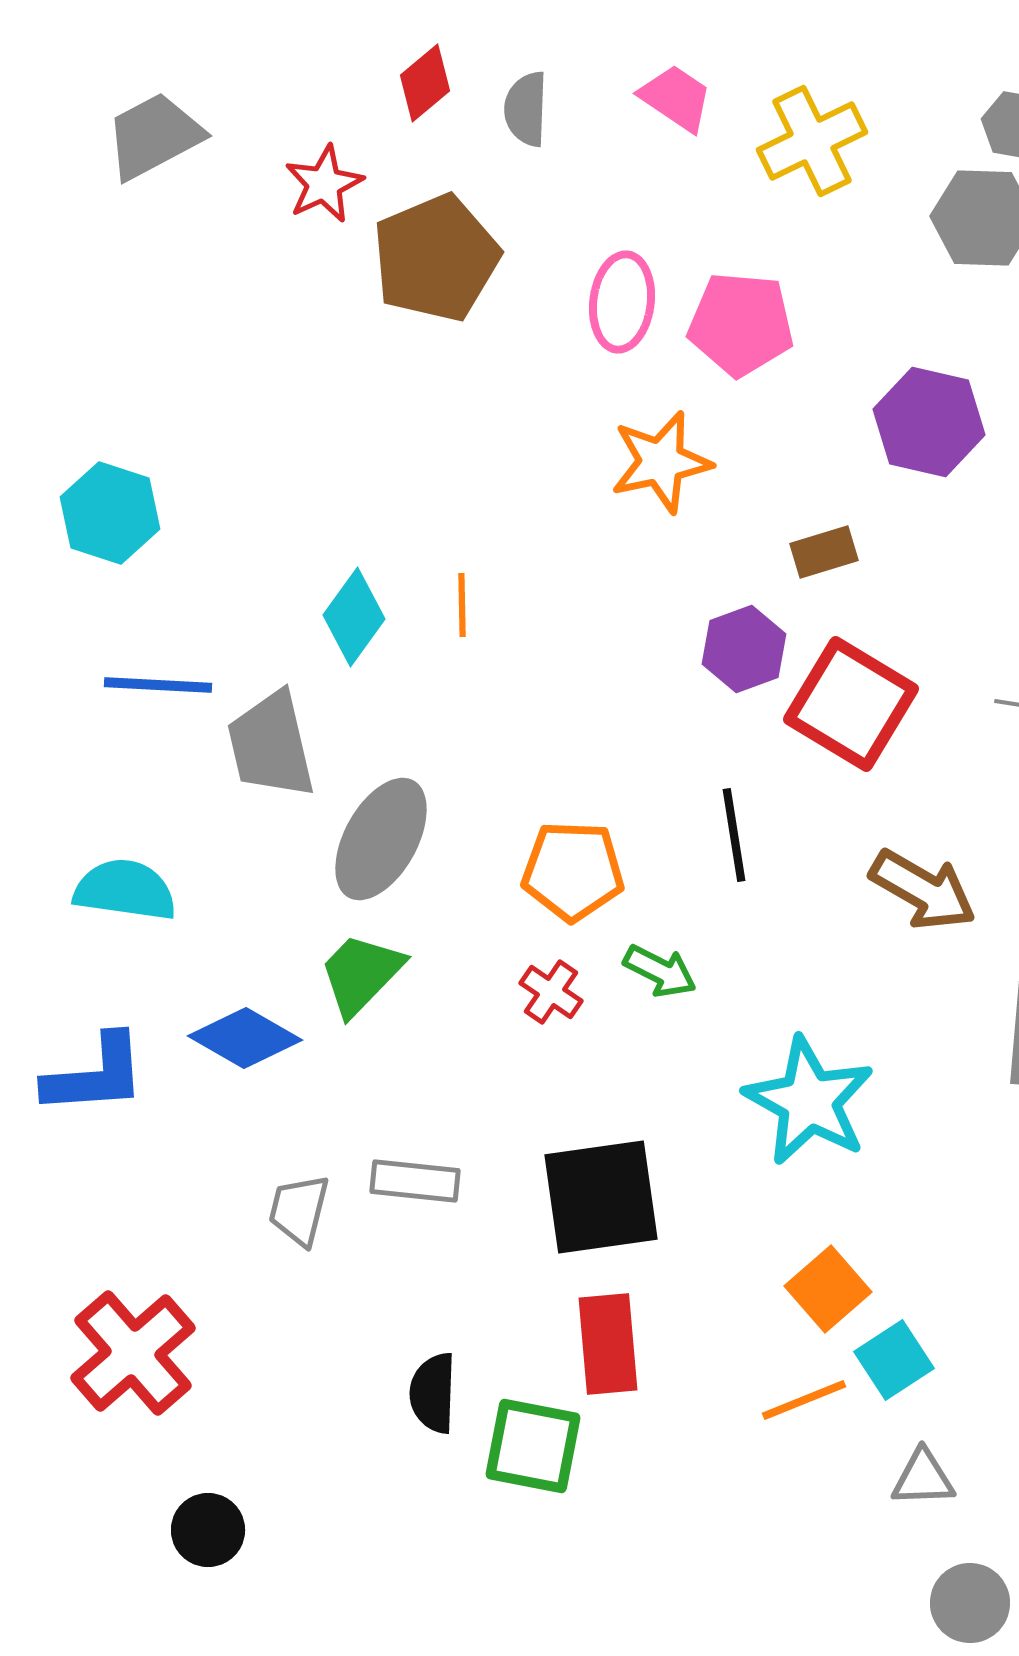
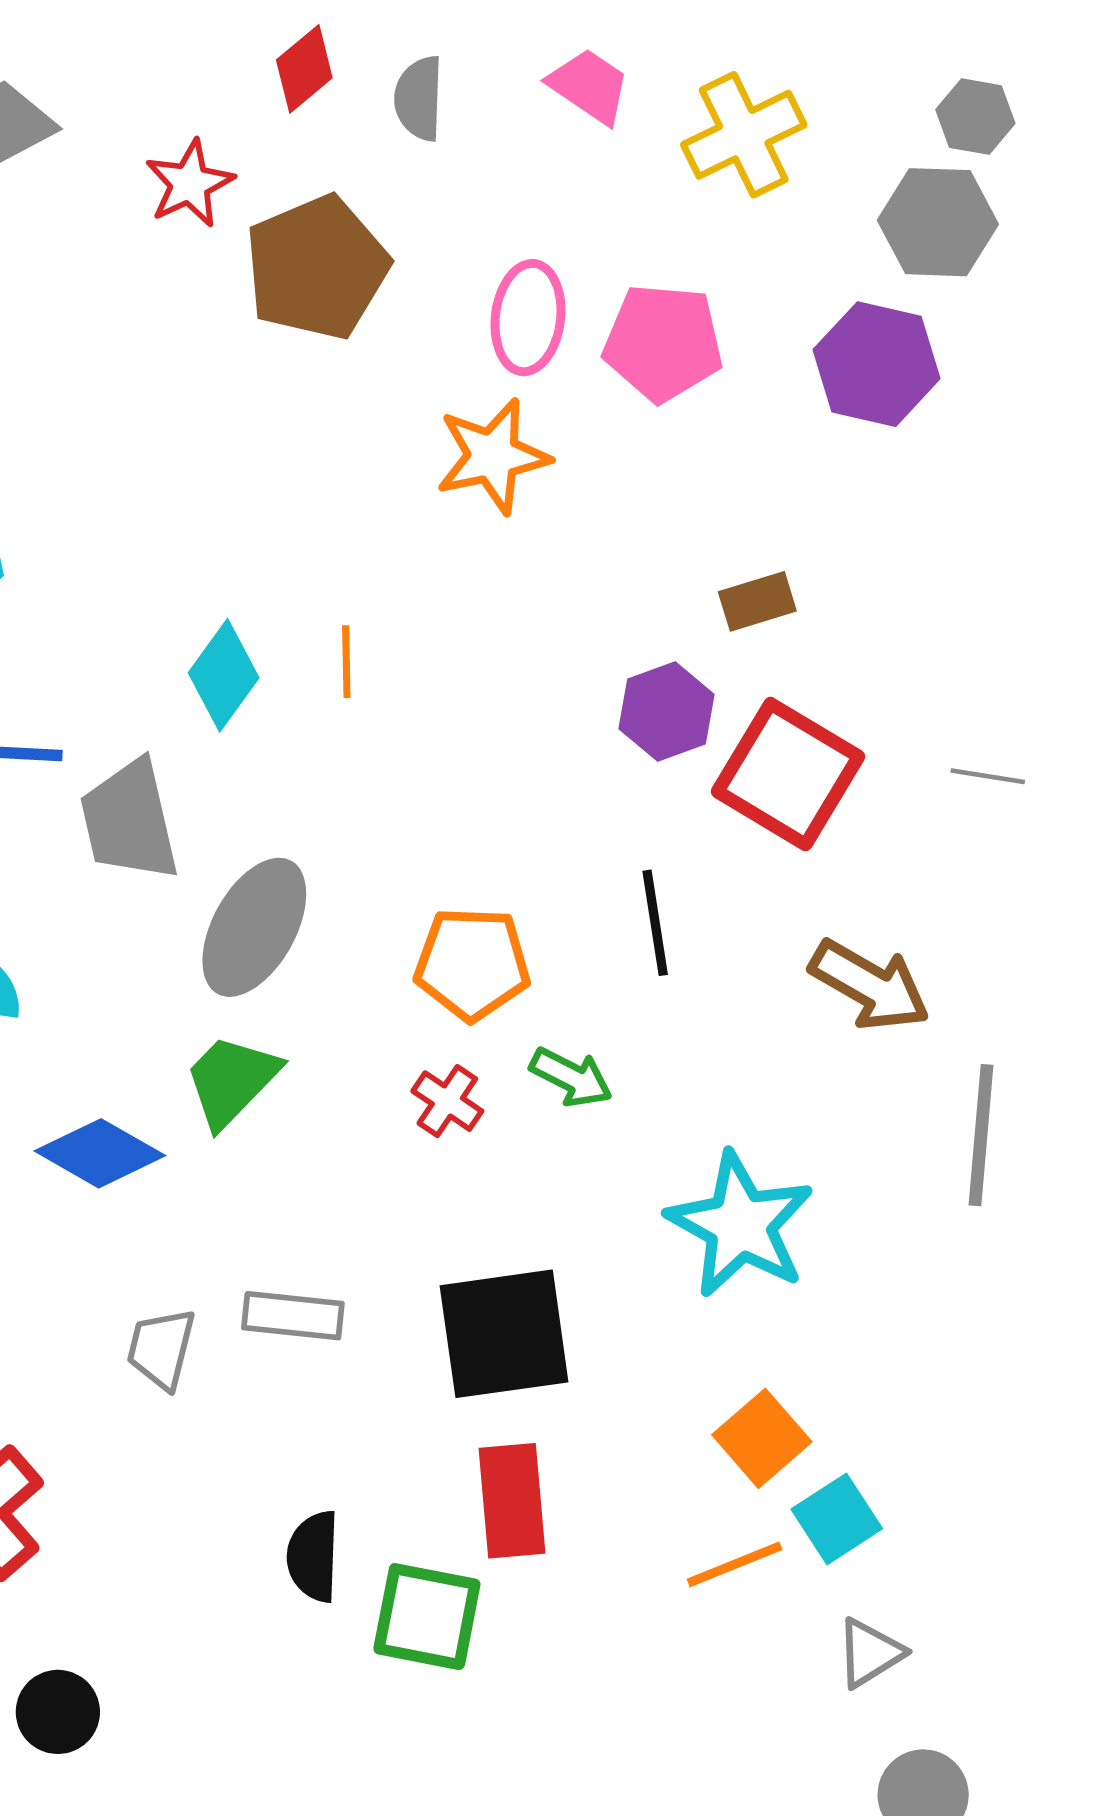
purple hexagon: (929, 422) -> (877, 364), moved
orange star: (661, 462) -> (493, 456), moved
gray triangle: (923, 1478) -> (870, 1653), turned -30

